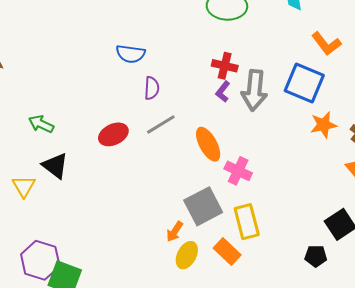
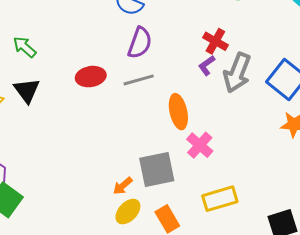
purple semicircle: (152, 88) -> (140, 43), size x1.4
yellow rectangle: (247, 222) -> (220, 199), moved, turned 72

